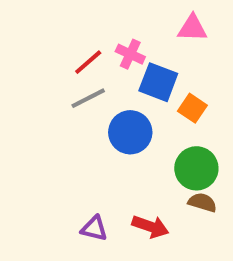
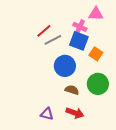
pink cross: (130, 54) -> (80, 27), moved
gray line: (88, 98) -> (53, 40), moved
brown semicircle: (202, 202) -> (72, 90), moved

